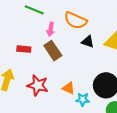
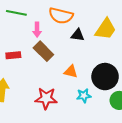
red star: (38, 85) -> (46, 98), moved
orange triangle: (69, 88) -> (71, 72), moved

